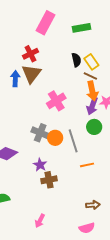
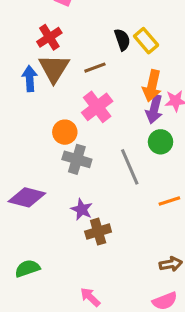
brown line: (90, 76) -> (95, 68), moved, turned -40
orange arrow: (92, 91) -> (152, 86), turned 30
orange circle: (55, 138) -> (65, 132), moved
orange line: (87, 165) -> (169, 201), moved
pink arrow: (40, 221) -> (90, 297), turned 112

